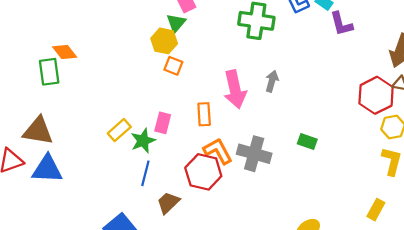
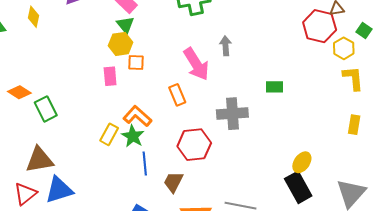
orange diamond: (65, 52) -> (19, 92), moved
green rectangle: (49, 72) -> (46, 109), moved
pink rectangle: (163, 123) -> (110, 76), moved
orange L-shape: (218, 151) -> (137, 116), moved

